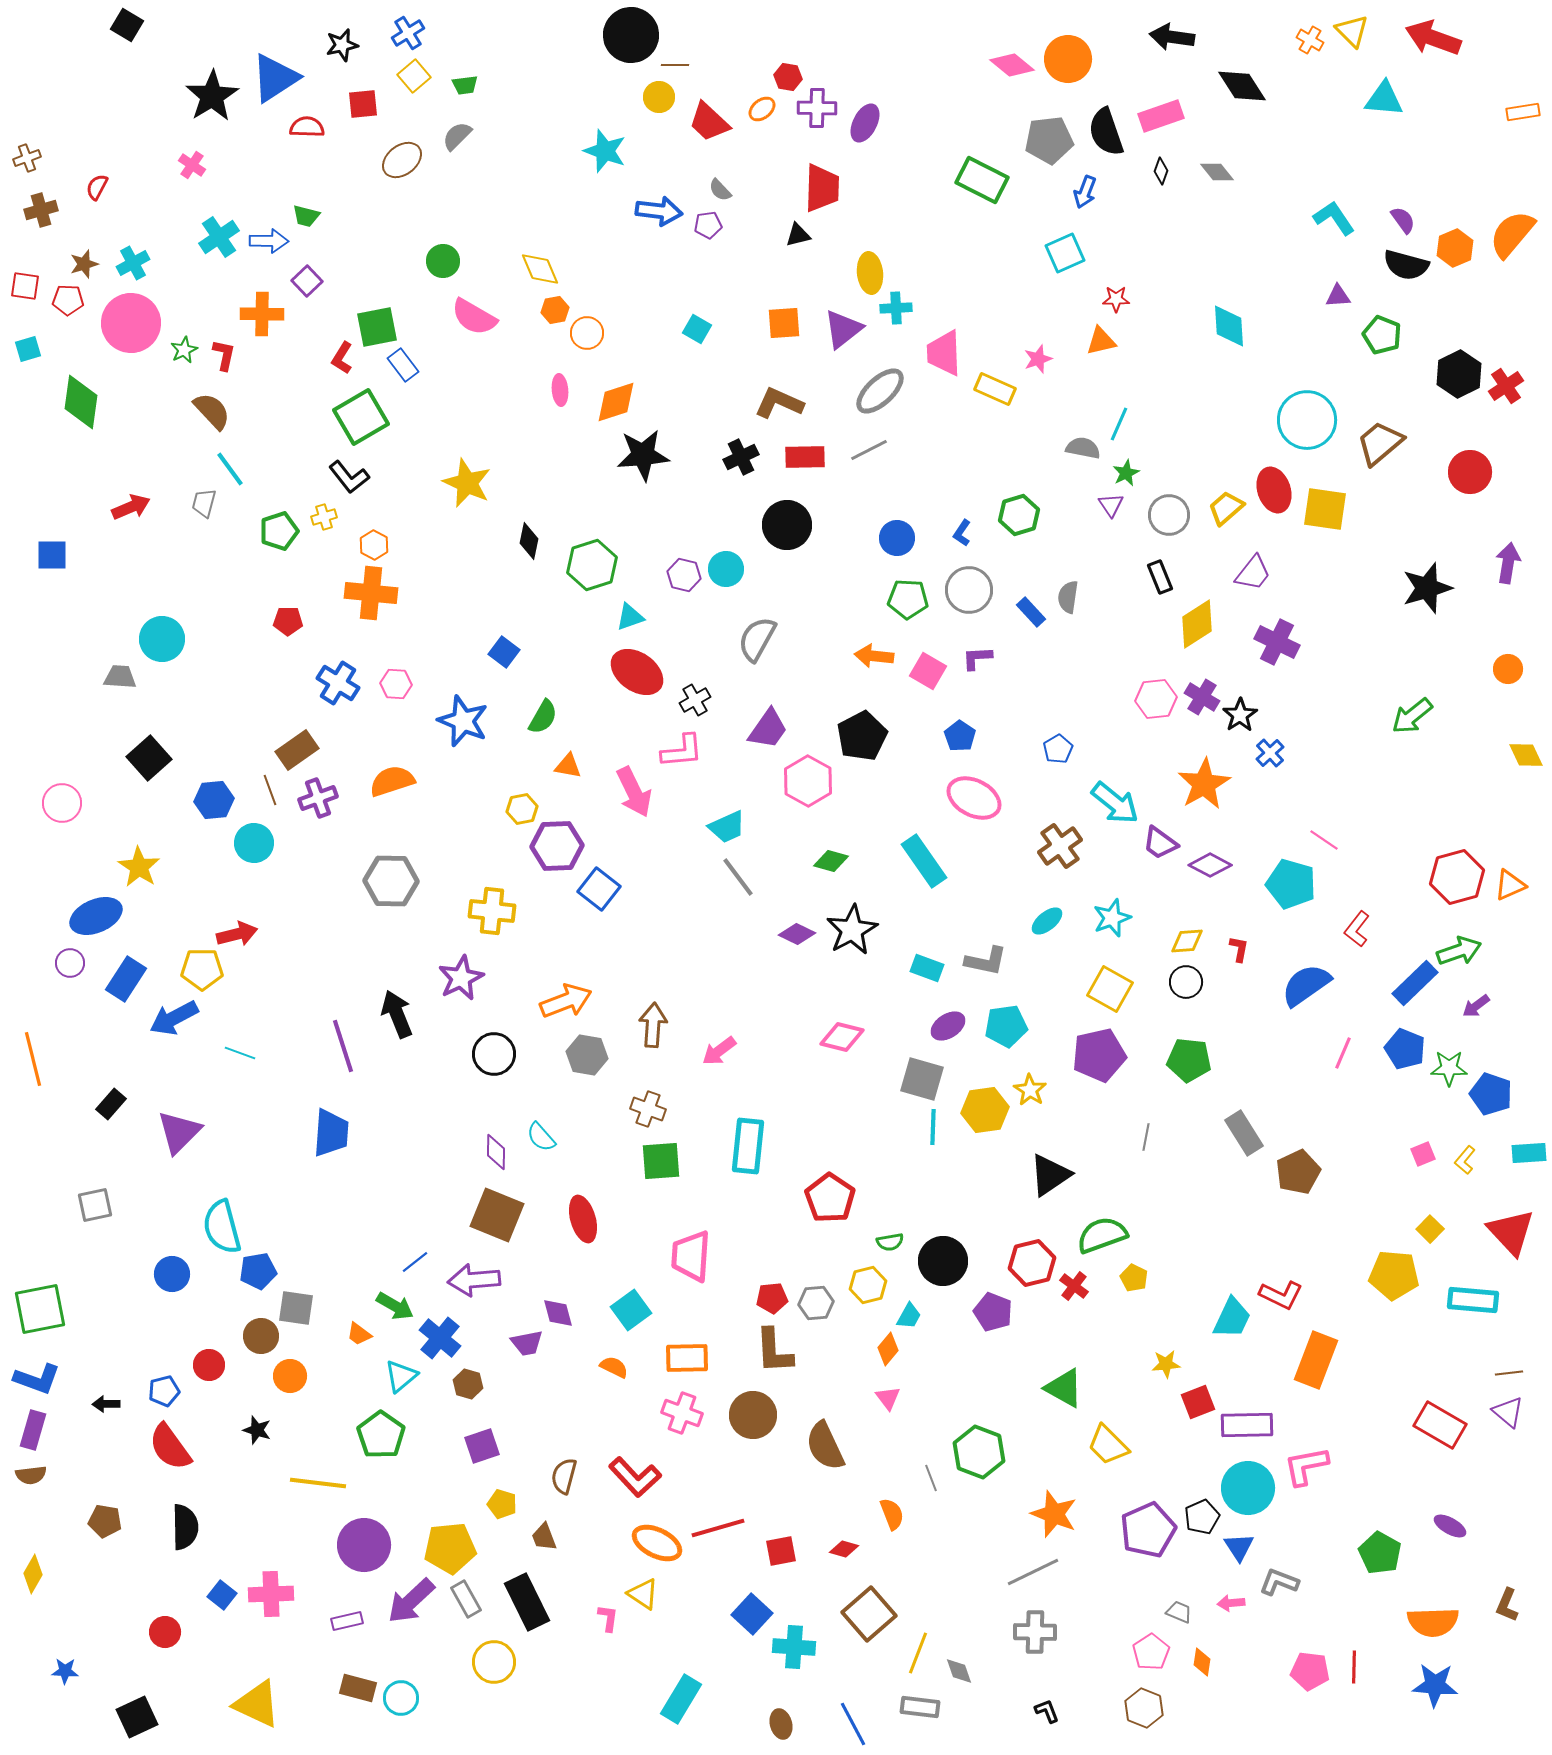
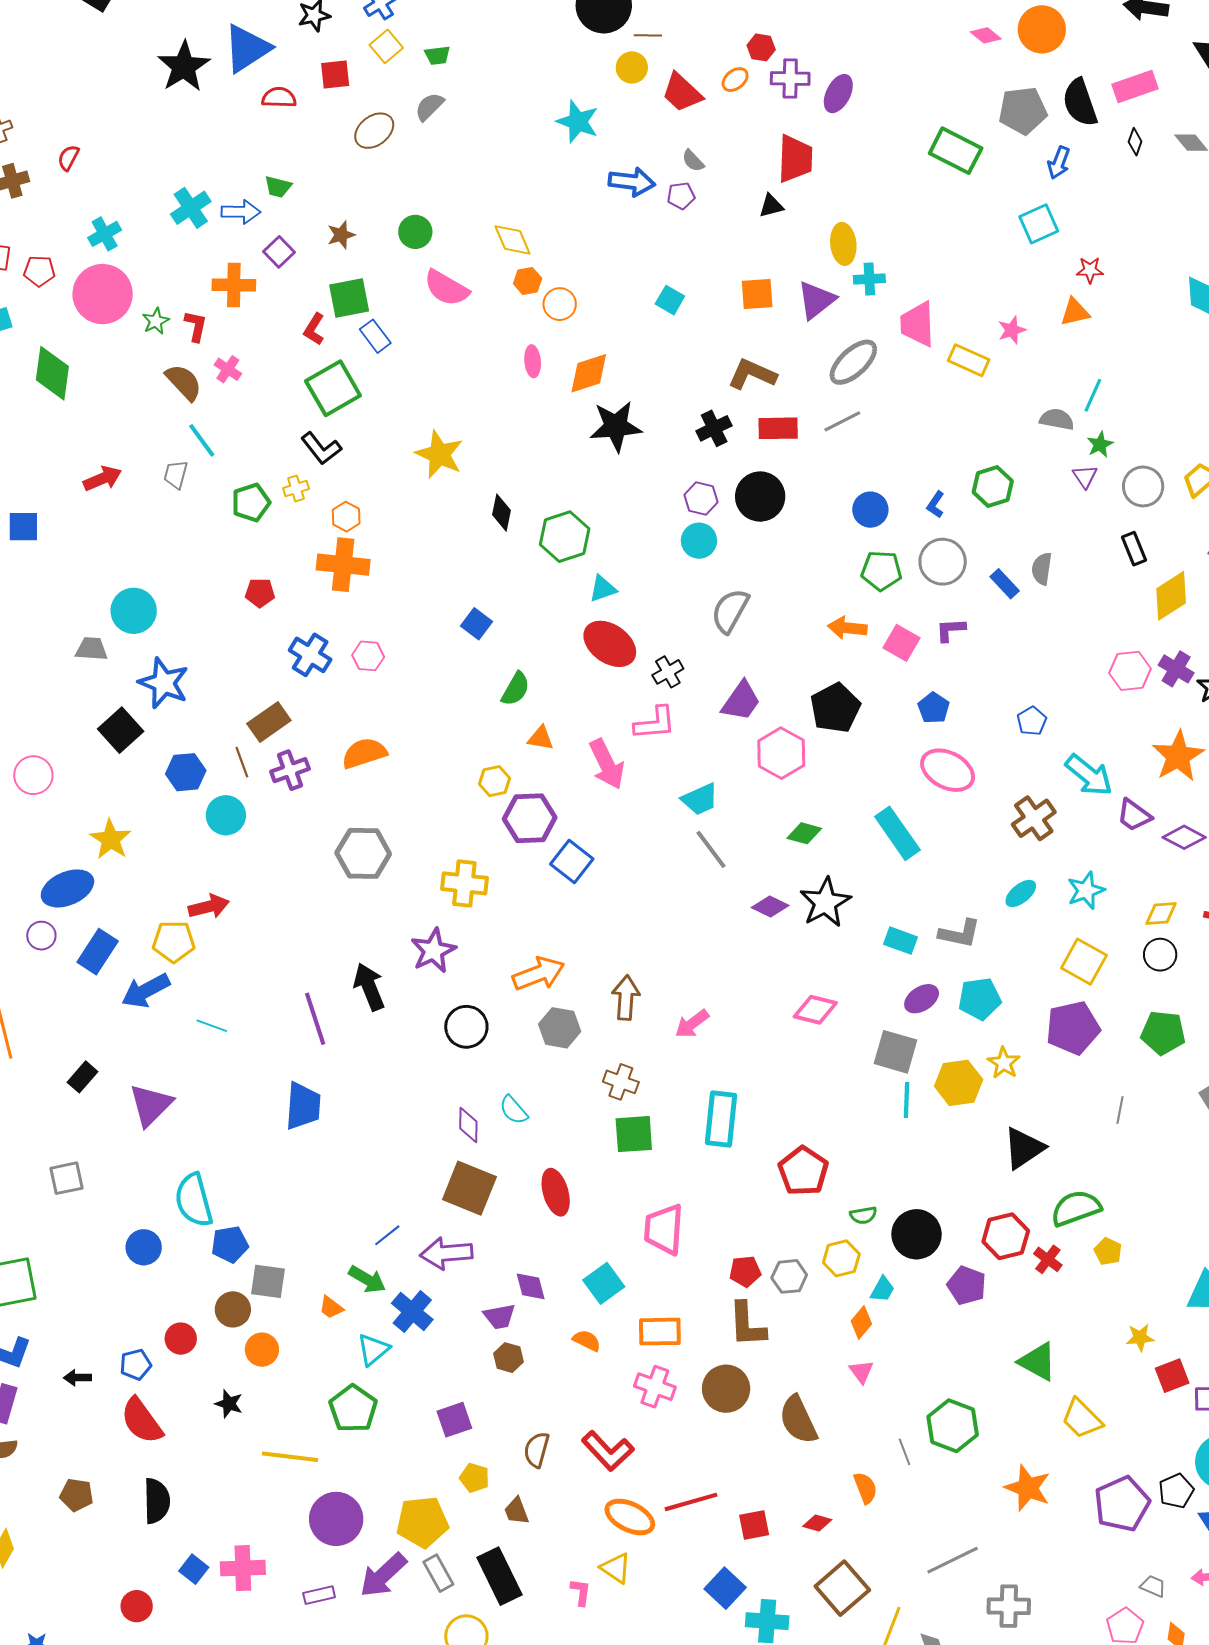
pink diamond: (1012, 65) -> (986, 35), size x0.7
pink cross: (192, 165) -> (228, 369), moved
brown star: (84, 264) -> (341, 235), moved
purple hexagon: (684, 575) -> (701, 499), moved
blue star: (463, 721) -> (164, 683), moved
brown hexagon: (468, 1384) -> (509, 1358), moved
gray line: (1033, 1572) -> (953, 1560), moved

